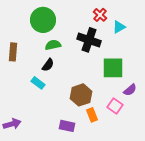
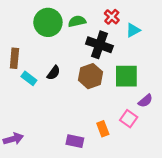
green semicircle: (53, 45) -> (77, 21), moved
cyan rectangle: (38, 83) -> (29, 78), moved
brown hexagon: (81, 95) -> (91, 76), moved

